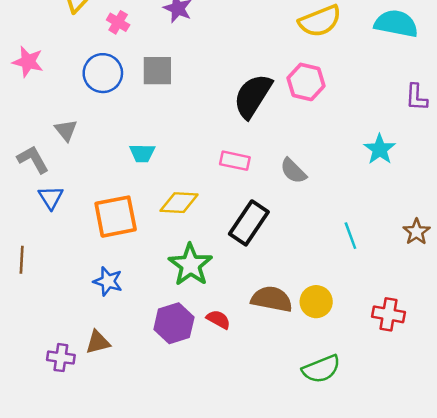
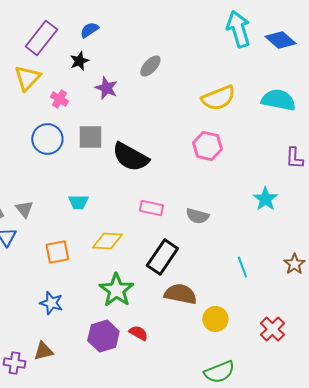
black semicircle: (253, 96) -> (130, 157), moved, turned -93
gray triangle: (66, 130) -> (24, 209), moved
gray semicircle: (293, 171) -> (197, 216), turned -30
orange square: (116, 217) -> (57, 252), size x0.7
brown semicircle: (272, 299) -> (180, 294), moved
red cross: (389, 314) -> (272, 329), turned 35

